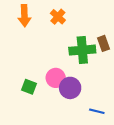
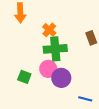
orange cross: (58, 17) -> (49, 30), moved
green cross: (82, 50) -> (55, 49), moved

